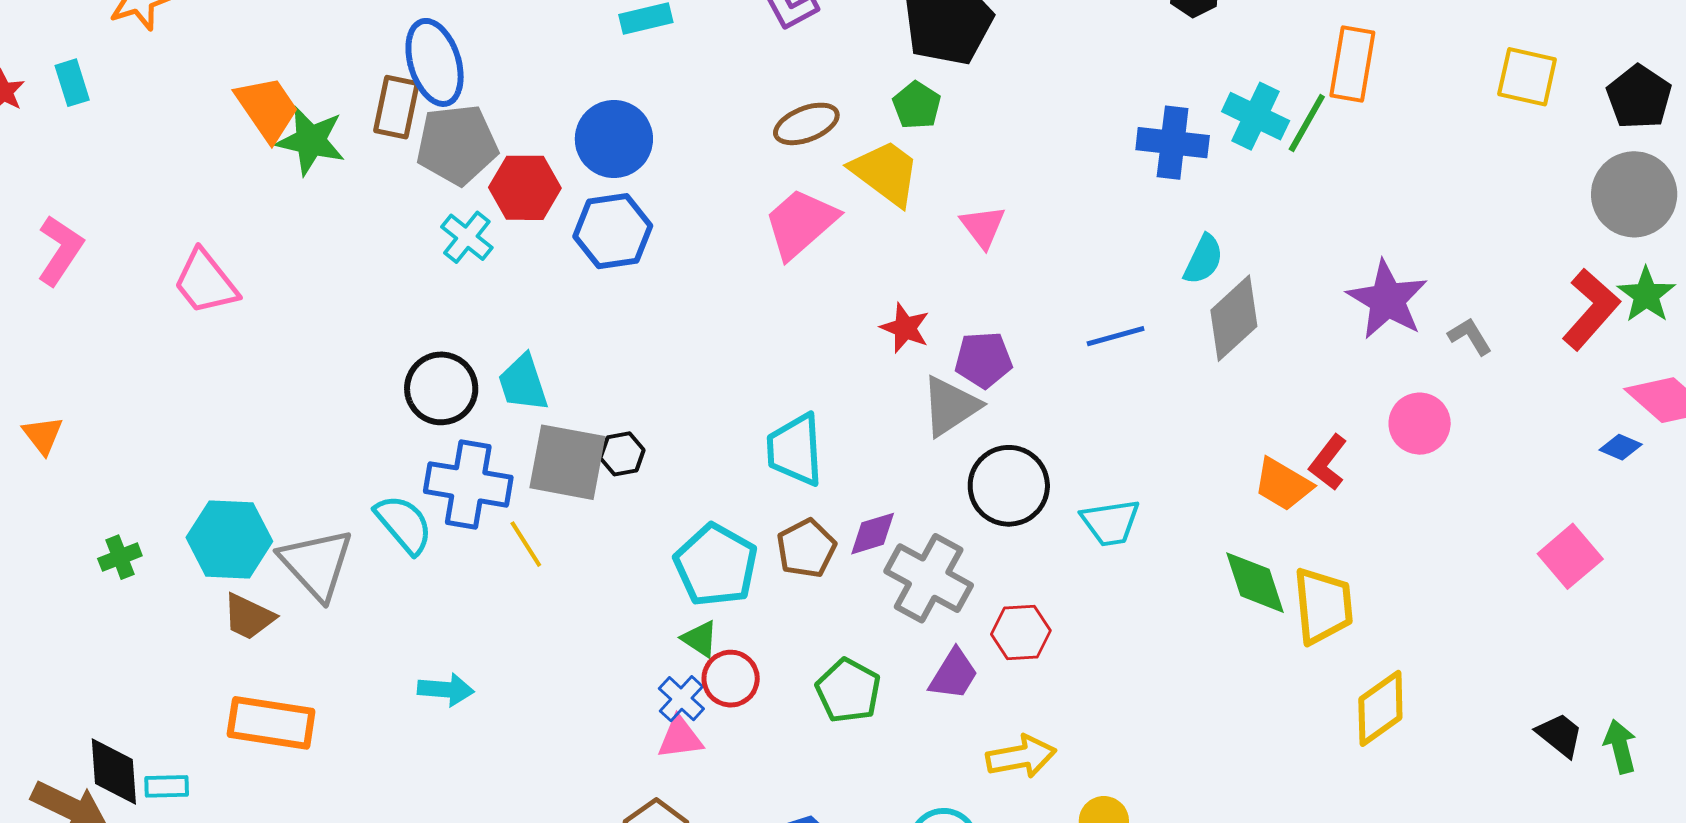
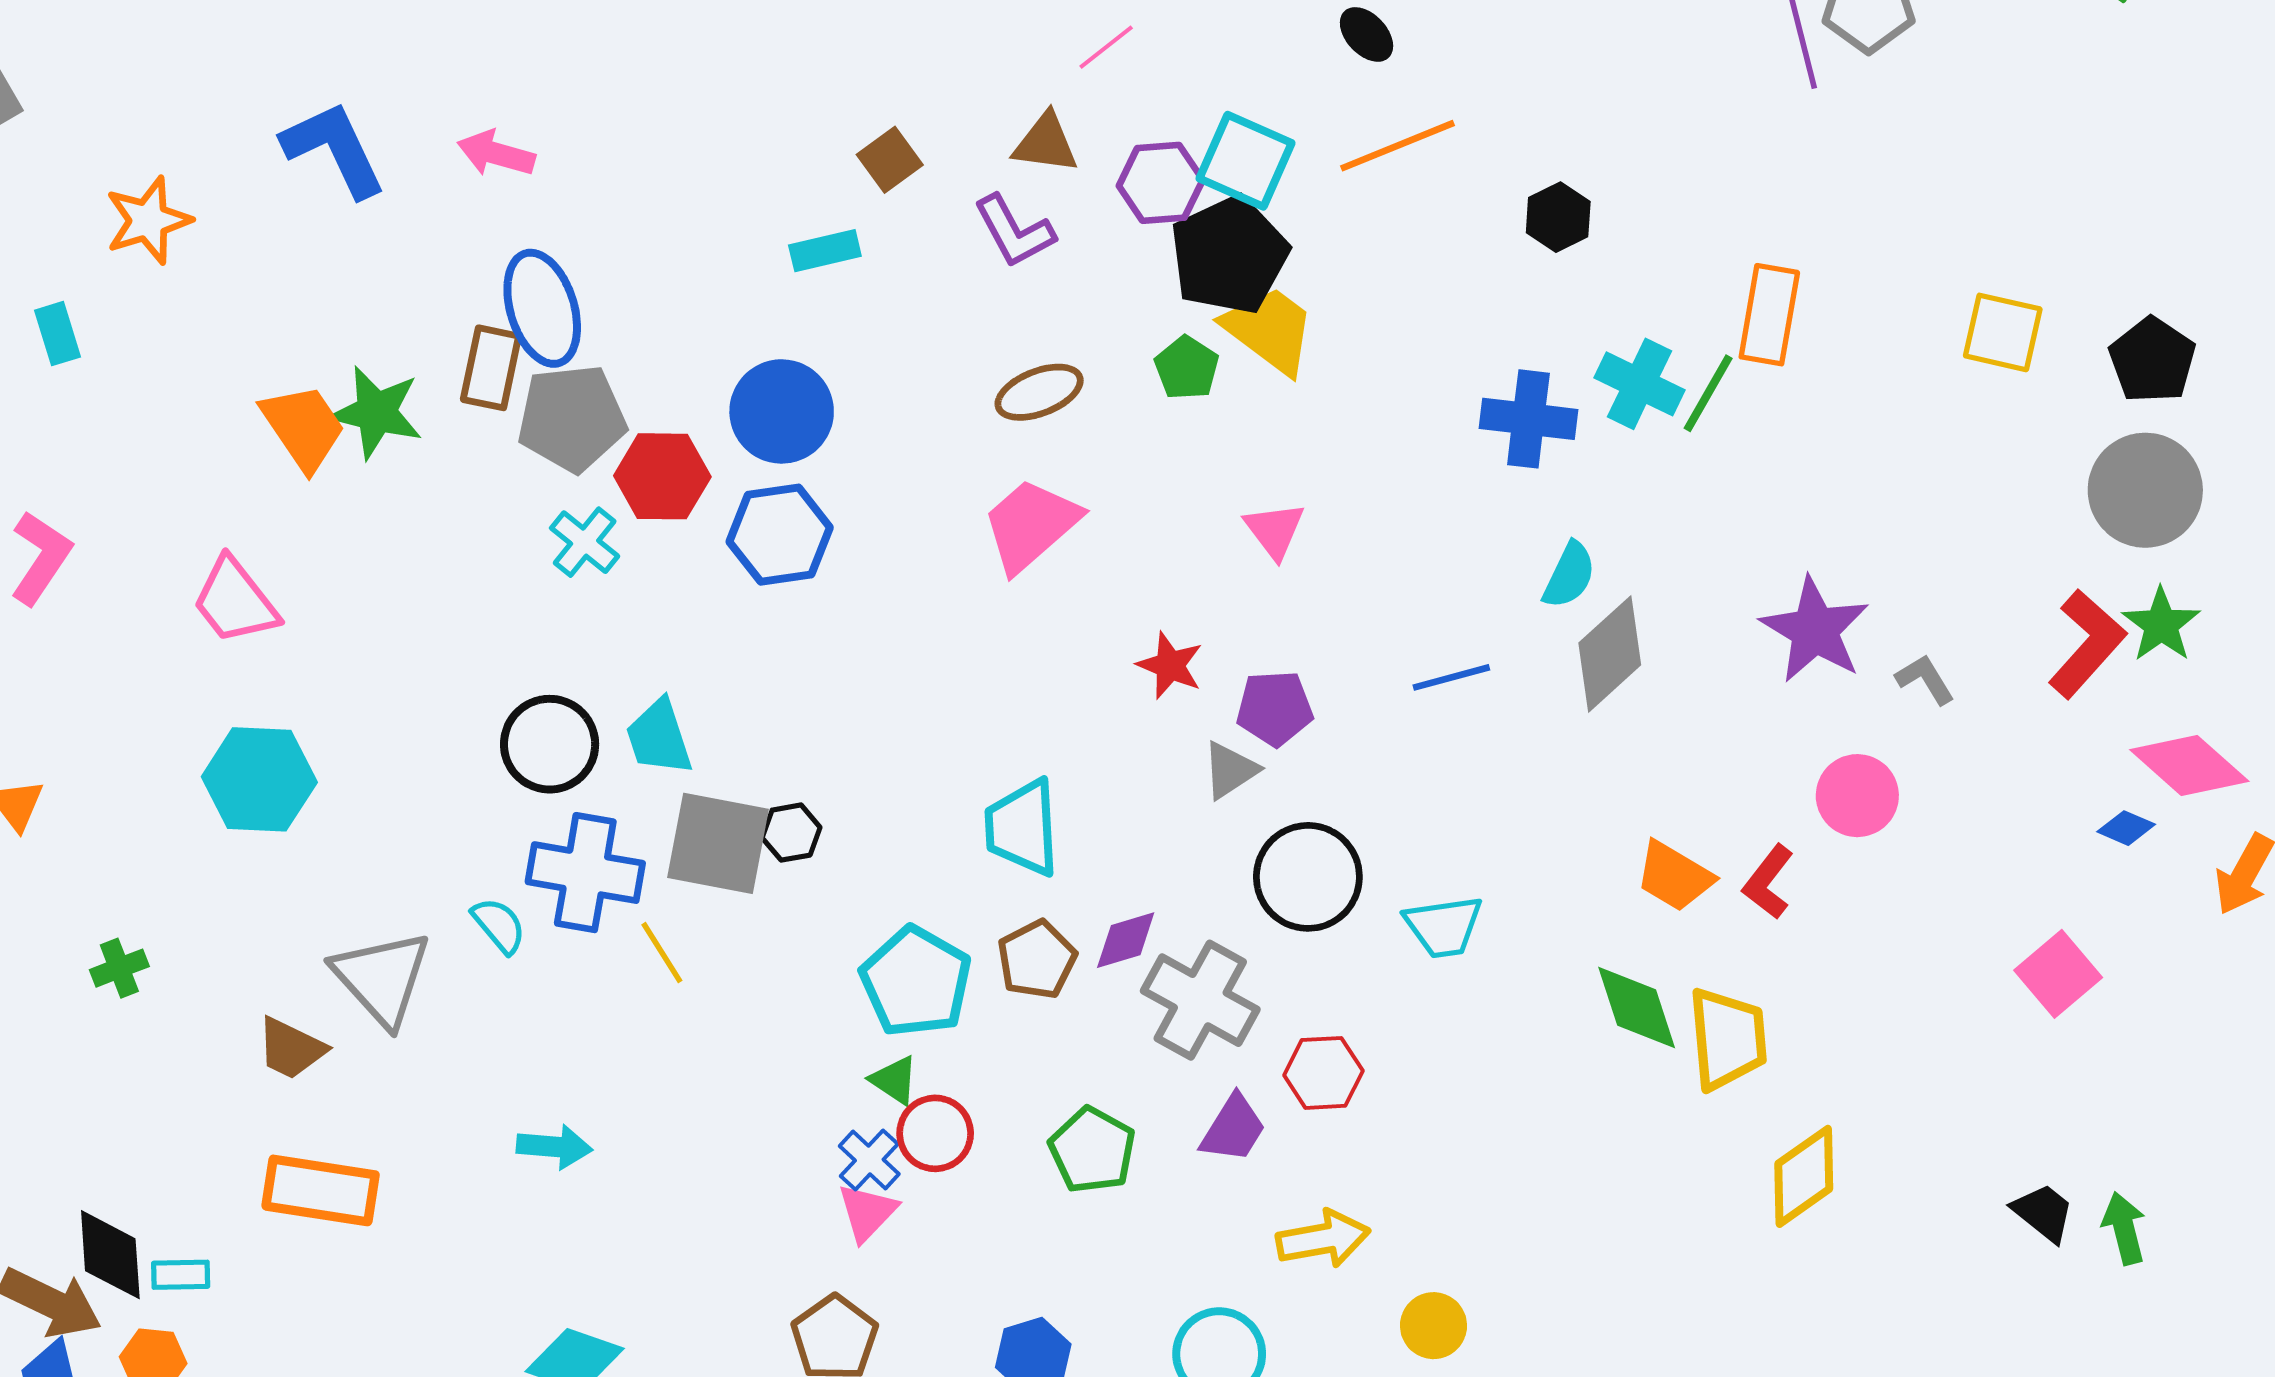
orange trapezoid: (267, 108) -> (303, 427), moved
yellow trapezoid: (886, 173) -> (1269, 330), moved
gray triangle: (950, 406) -> (1230, 770), size x0.7
red L-shape: (1328, 462) -> (1768, 882), moved
cyan semicircle: (404, 524) -> (499, 925), size x0.7
cyan hexagon: (229, 539) -> (259, 779), moved
pink triangle: (680, 738) -> (867, 1212), turned -39

